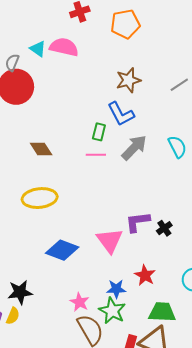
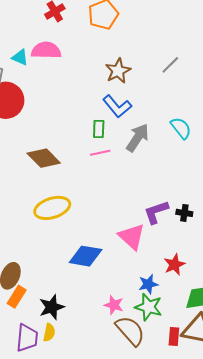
brown diamond: (41, 149) -> (44, 158), size x1.4
black cross: (164, 228) -> (184, 213), turned -35
red star: (145, 275) -> (174, 265), turned 30

